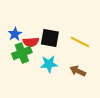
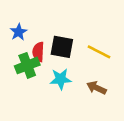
blue star: (15, 34) -> (19, 32), moved
red semicircle: (31, 42) -> (38, 52), turned 98

